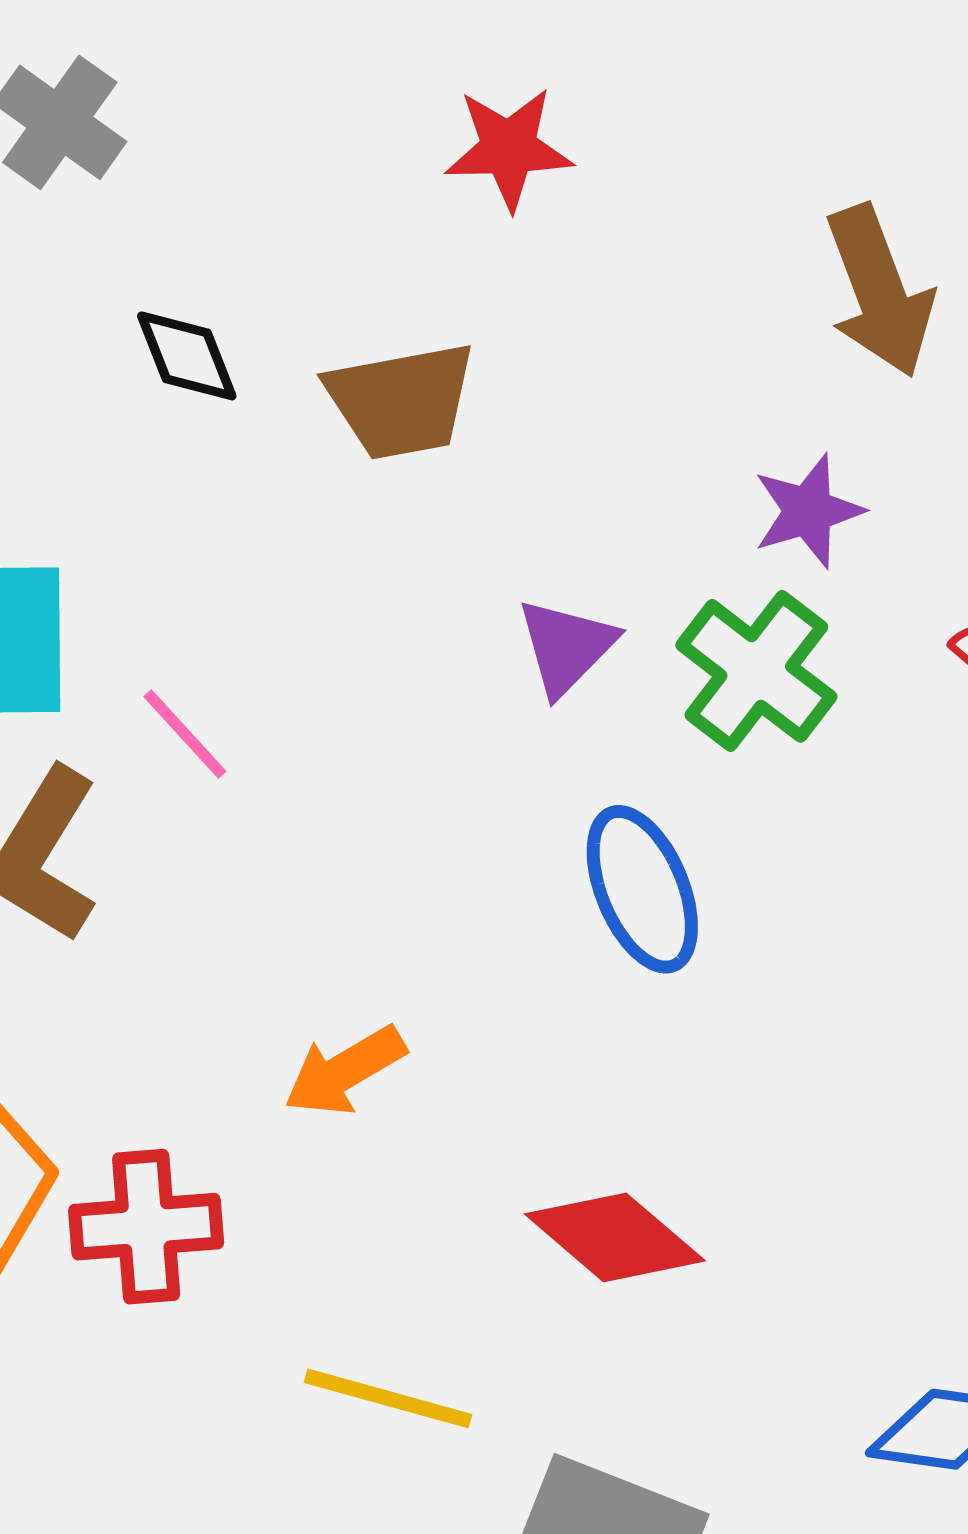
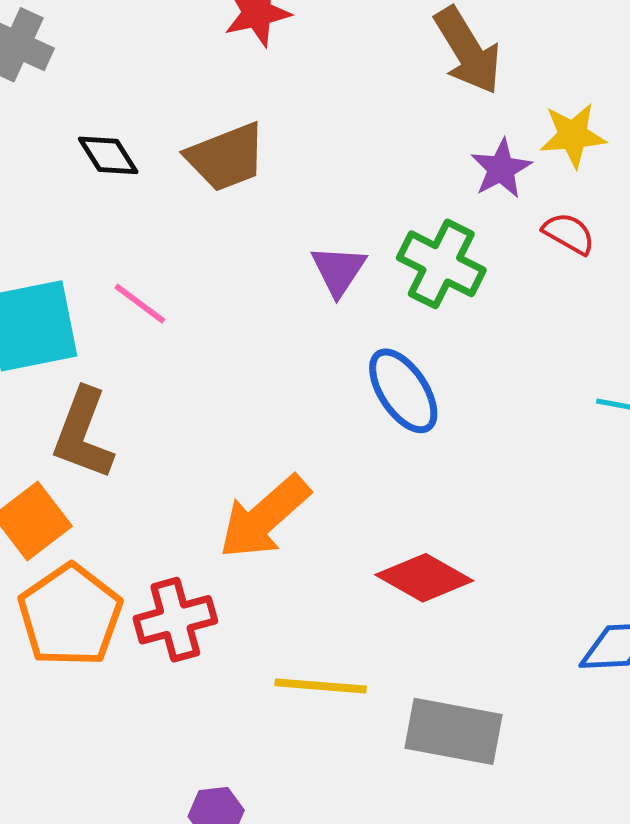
purple star: (808, 511) -> (501, 169), moved
pink line: (185, 734) -> (140, 304), moved
orange arrow: (345, 1071) -> (264, 517), size x1.5

